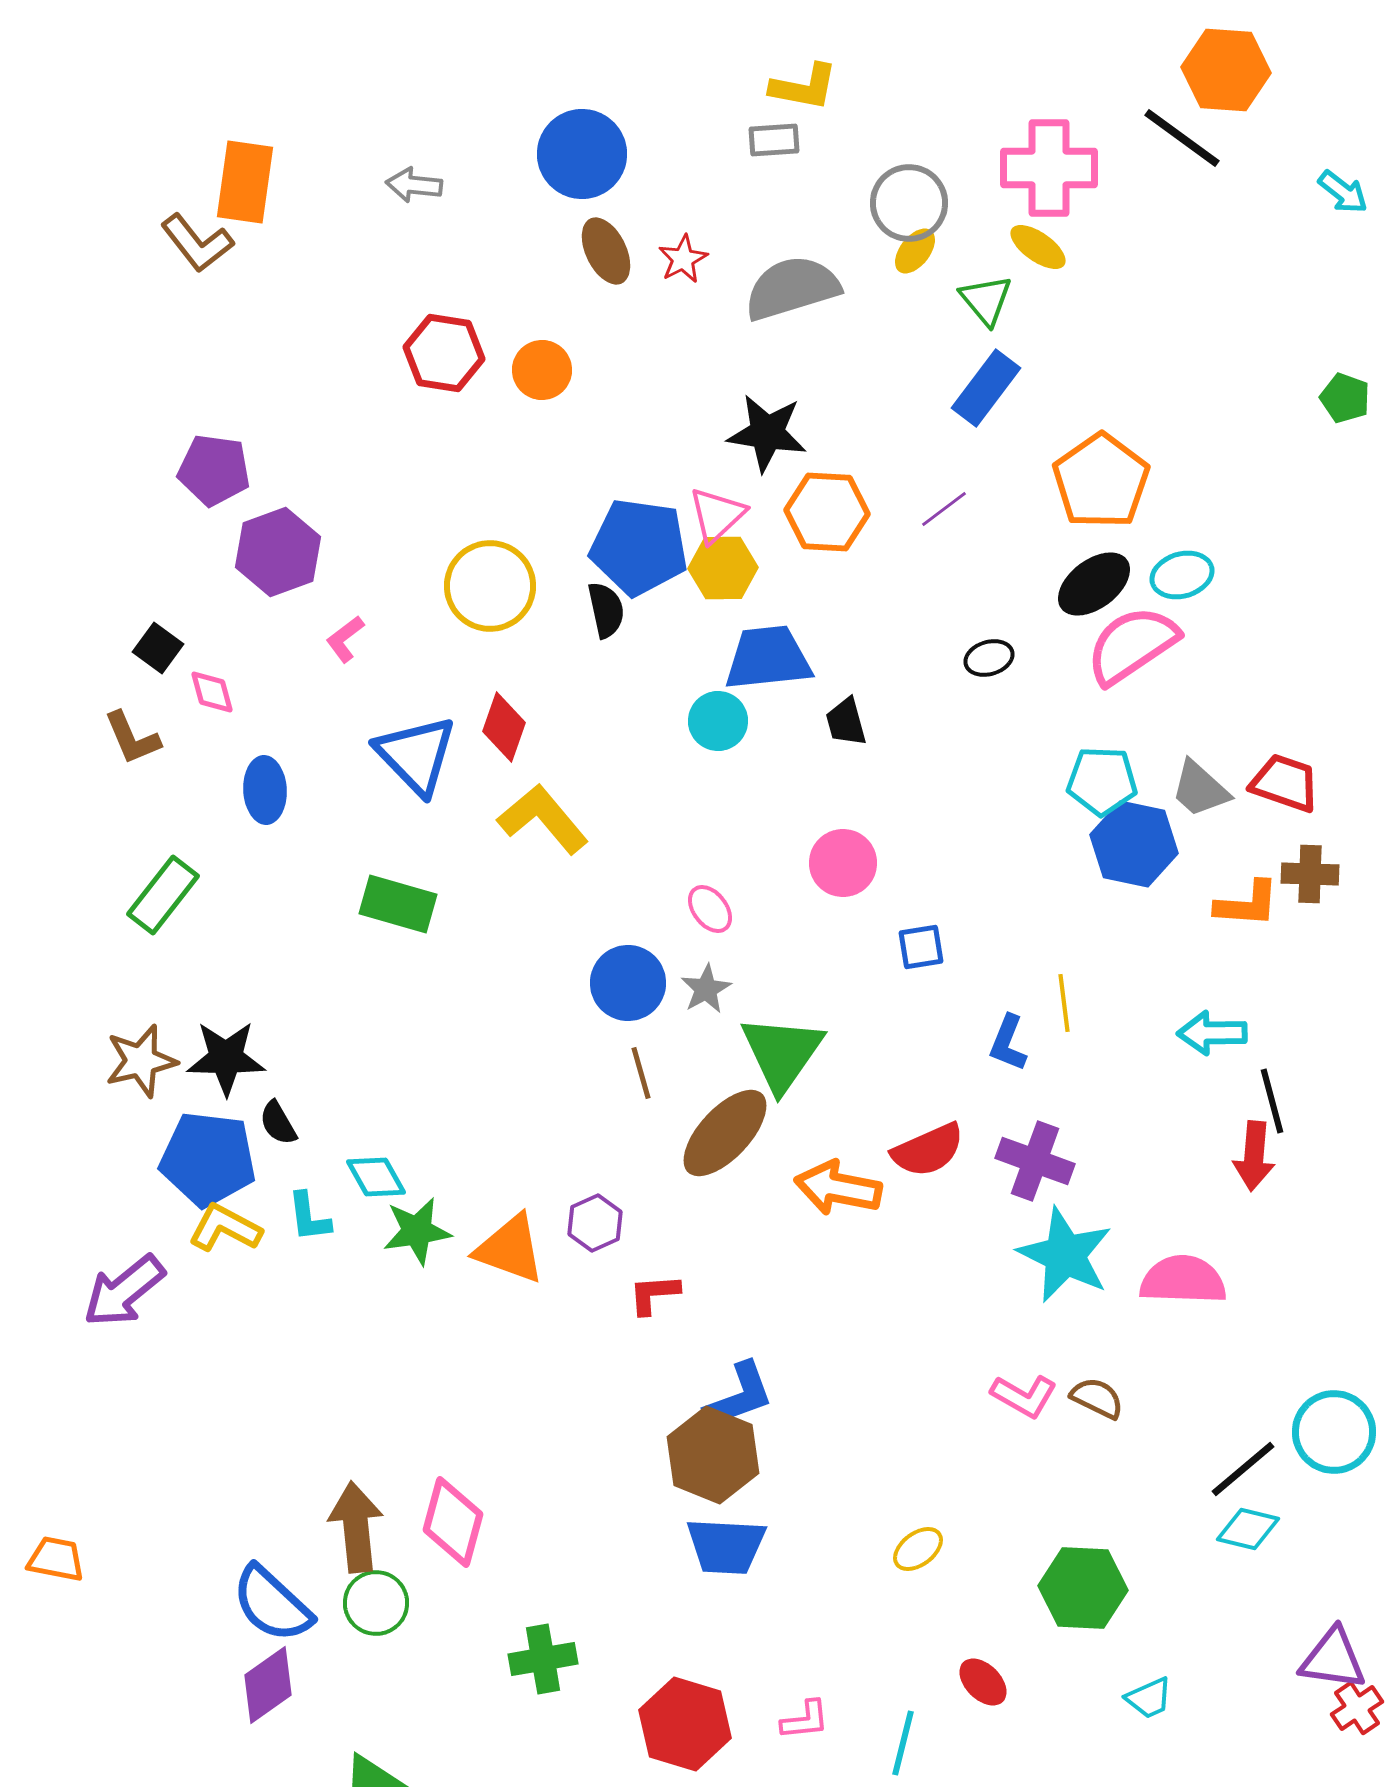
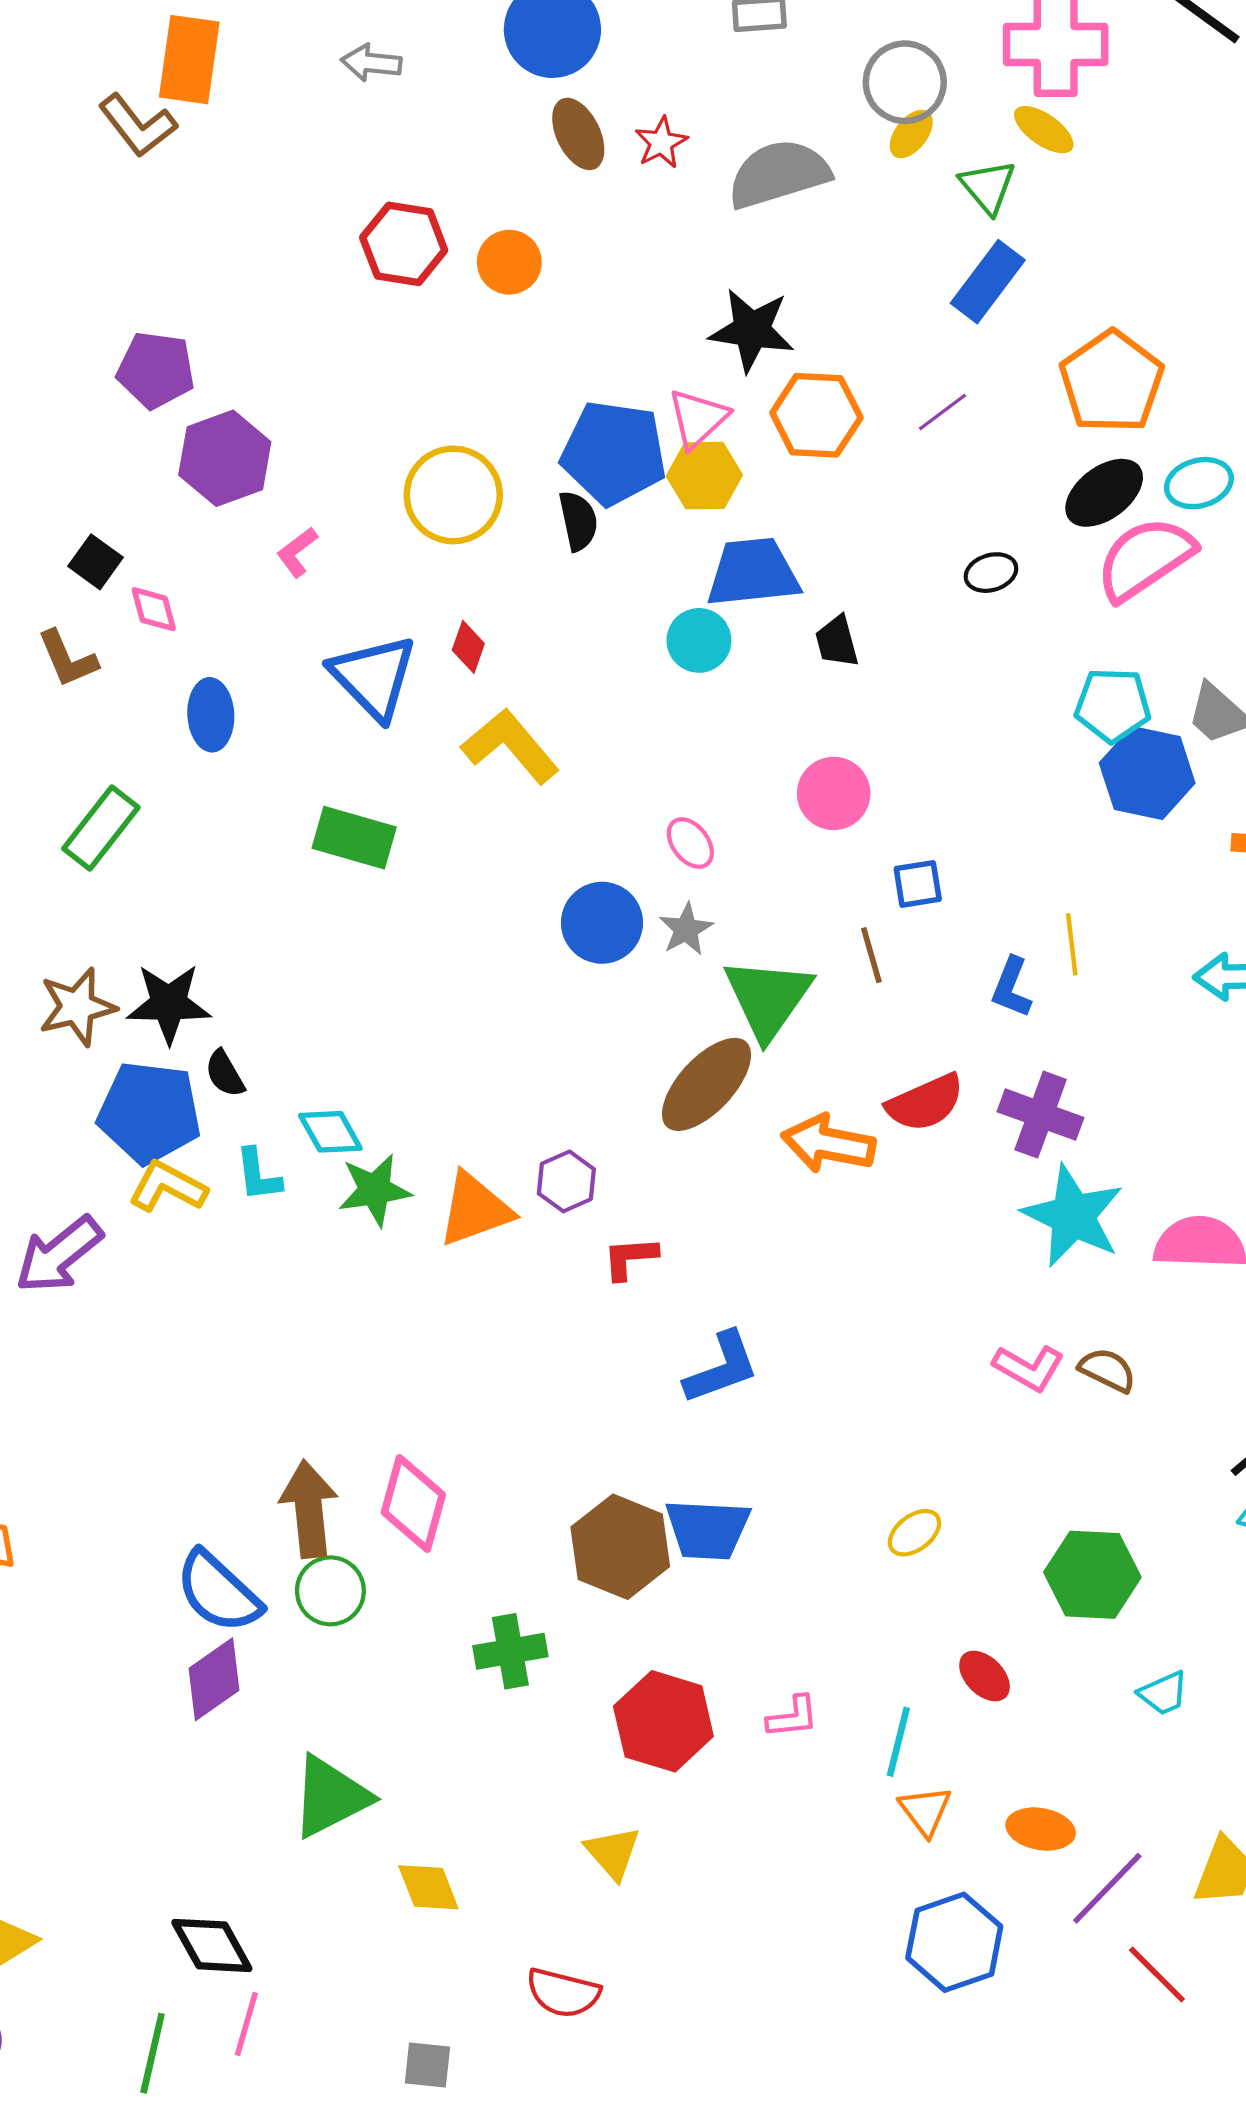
red diamond: (504, 727) -> (468, 647), size x0.7
brown line: (641, 1073) -> (871, 955), moved
orange triangle: (510, 1249) -> (475, 1209), turned -40
brown hexagon: (713, 1455) -> (620, 1547), moved

